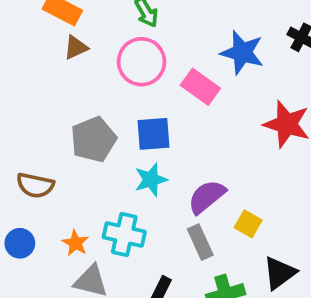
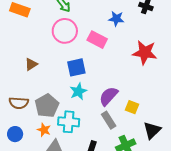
brown triangle: (76, 47) -> (31, 64), moved
blue star: (242, 53) -> (116, 19), size x0.7
gray pentagon: (93, 139) -> (47, 106), moved

